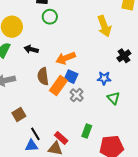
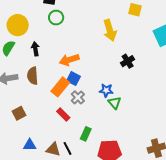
black arrow: (31, 49) -> (35, 49), turned 64
brown semicircle: (43, 76) -> (33, 76), moved
blue star: (104, 78) -> (106, 90), moved
black line: (35, 134) -> (68, 148), moved
red rectangle: (61, 138) -> (63, 115), moved

